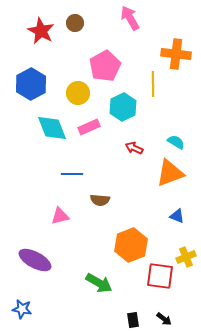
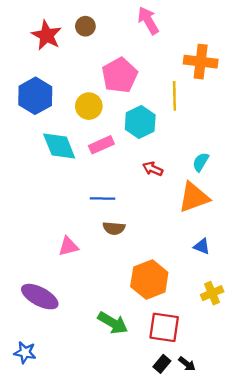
cyan semicircle: (176, 142) -> (201, 162), turned -90
blue line: (72, 174) -> (103, 198), moved
red square: (160, 276) -> (164, 327), moved
black rectangle: (133, 320) -> (162, 364), moved, turned 49

